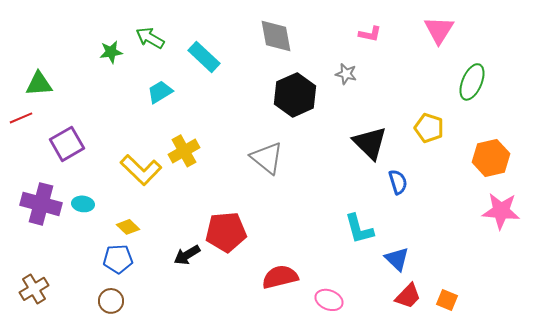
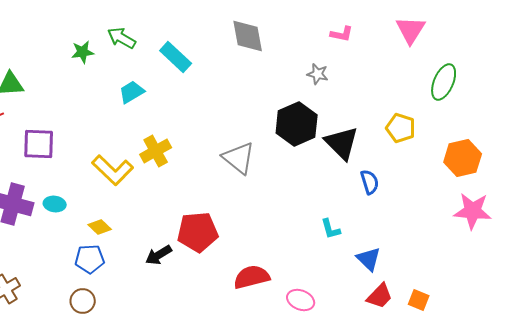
black hexagon: (295, 95) -> (297, 124), moved
purple square: (67, 144) -> (39, 144), turned 32
cyan L-shape: (359, 229) -> (331, 229), size x0.7

